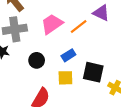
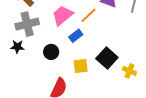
blue rectangle: (68, 55) -> (76, 36), moved
black square: (93, 72) -> (107, 58), turned 35

